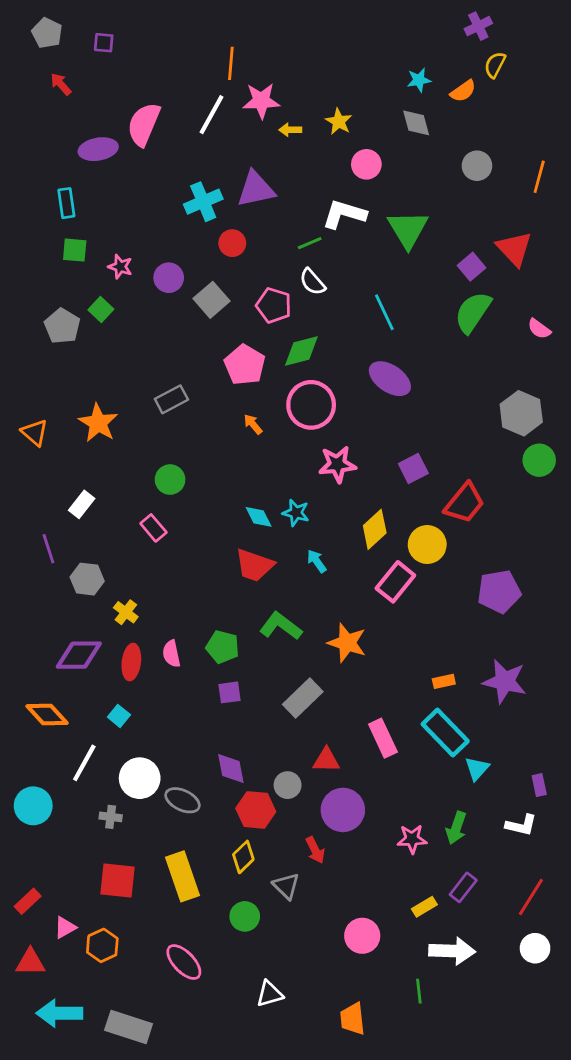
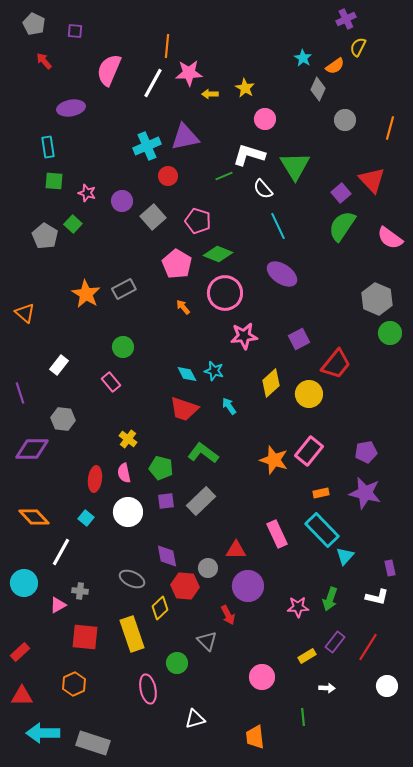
cyan star: (419, 80) -> (303, 58), turned -30
gray diamond: (416, 123) -> (318, 89), moved, turned 40
pink semicircle: (144, 124) -> (109, 70), moved
white semicircle: (312, 282) -> (263, 189), moved
pink semicircle: (539, 329) -> (390, 238), size x1.5
green diamond: (301, 351) -> (218, 254), turned 36
orange star: (98, 423) -> (86, 294), moved
purple line: (48, 549) -> (20, 393), moved
pink rectangle: (395, 582) -> (309, 451), moved
purple pentagon: (499, 592) -> (366, 452), moved, size x0.7
yellow cross: (126, 612) -> (128, 439), moved
orange star: (347, 643) -> (274, 460), moved
purple diamond: (79, 655) -> (32, 449), moved
gray rectangle: (303, 698) -> (201, 501), moved
white circle: (140, 778) -> (128, 512), moved
yellow diamond: (243, 857) -> (160, 608), moved
red line: (531, 897) -> (368, 647), moved
pink triangle: (65, 927) -> (58, 605), moved
white arrow: (452, 951) -> (327, 688), size x0.5
pink ellipse: (184, 962) -> (148, 689), moved, turned 32

